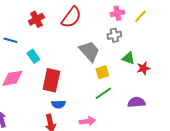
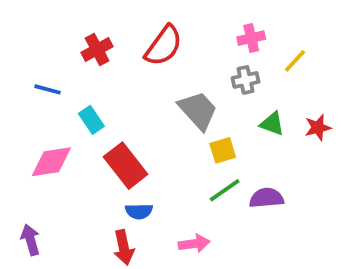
yellow line: (140, 16) -> (295, 61), moved
red star: (143, 68) -> (318, 128), moved
red rectangle: (51, 80) -> (126, 166), turned -50
purple semicircle: (136, 102) -> (266, 198), moved

